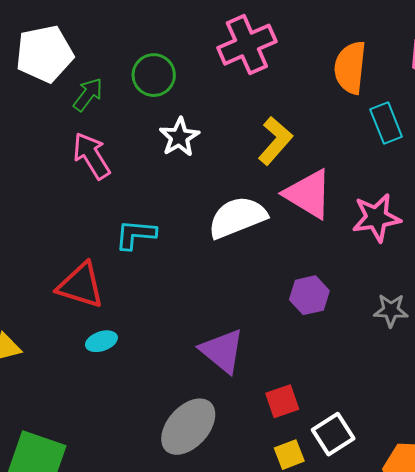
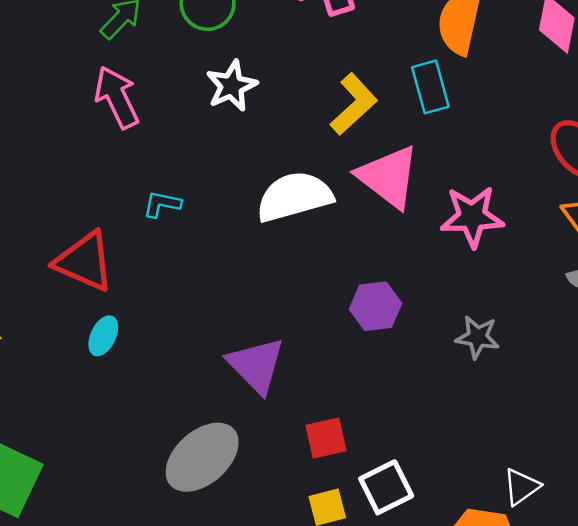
cyan rectangle: (386, 123) -> (430, 87), moved
cyan L-shape: (136, 234) -> (162, 204), size x0.7
cyan ellipse: (101, 341) -> (103, 336), turned -52

